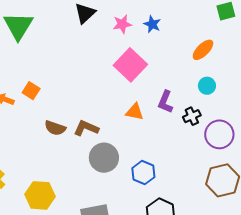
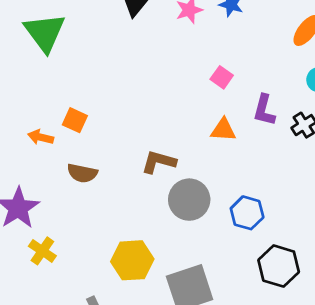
pink square: (130, 65) -> (222, 77), moved, size x0.5
brown semicircle: (55, 128) -> (82, 173), moved
yellow hexagon: (40, 195) -> (132, 260), moved

